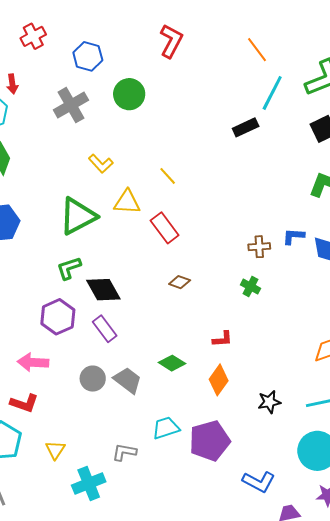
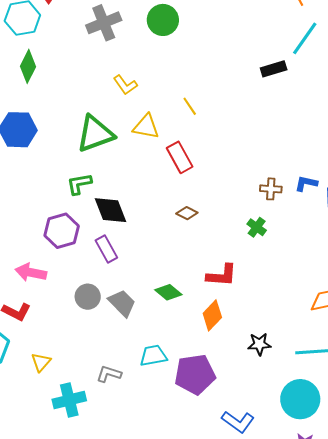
red L-shape: (222, 339) -> (222, 275), size x1.5

